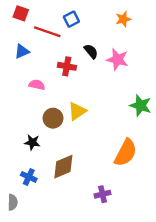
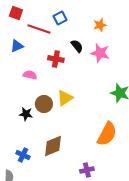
orange star: (123, 19) -> (100, 25), moved
black star: (32, 142) -> (26, 114), moved

